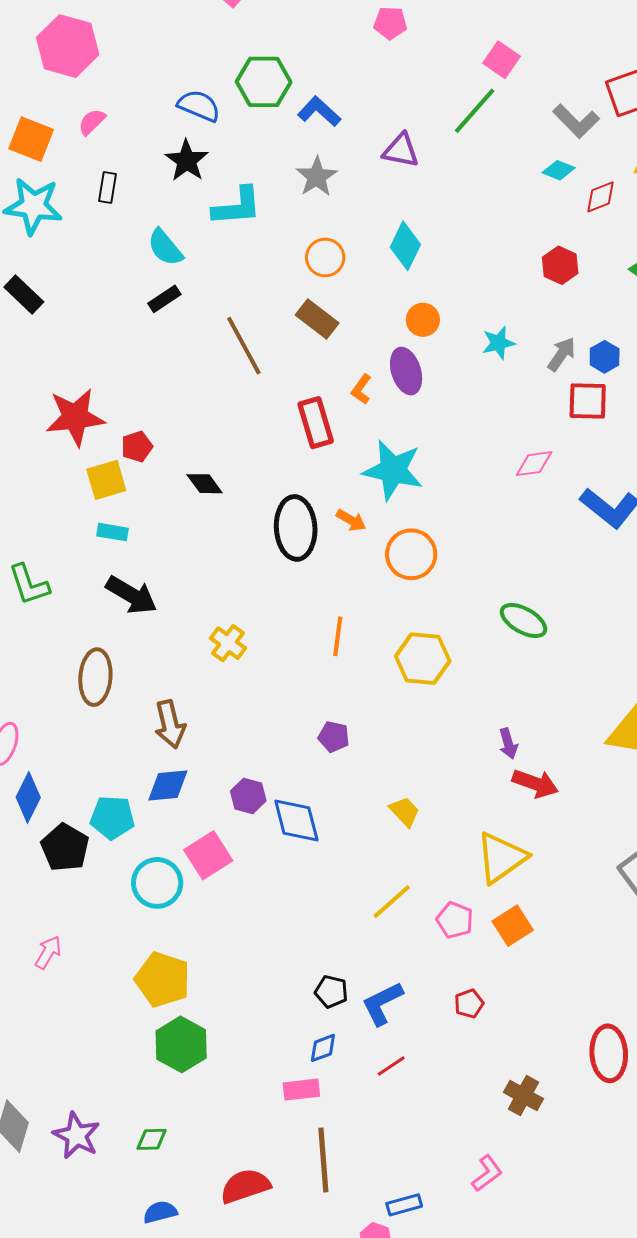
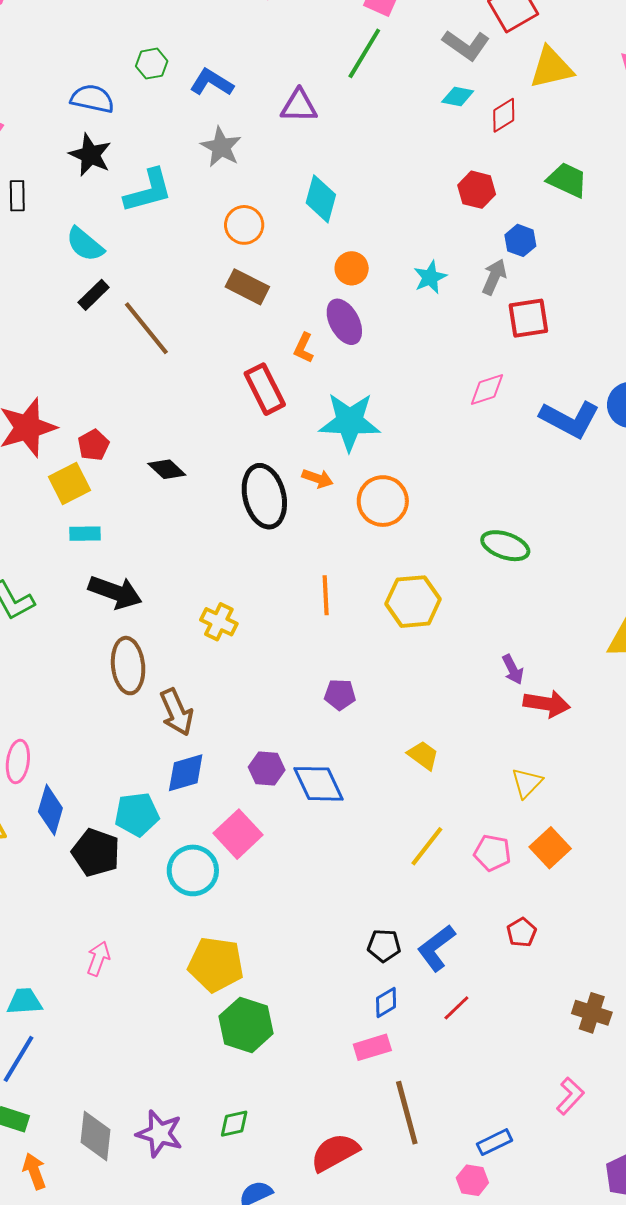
green hexagon: (264, 82) -> (152, 64), size x0.6
brown line: (244, 346) -> (146, 328), moved
blue hexagon: (605, 357) -> (520, 240), moved
brown ellipse: (95, 677) -> (128, 666), moved
yellow triangle: (501, 858) -> (527, 783), size x0.6

